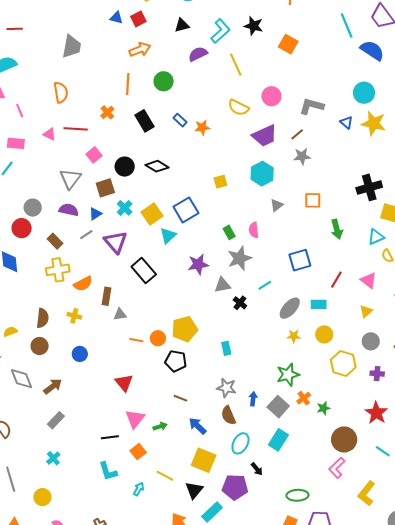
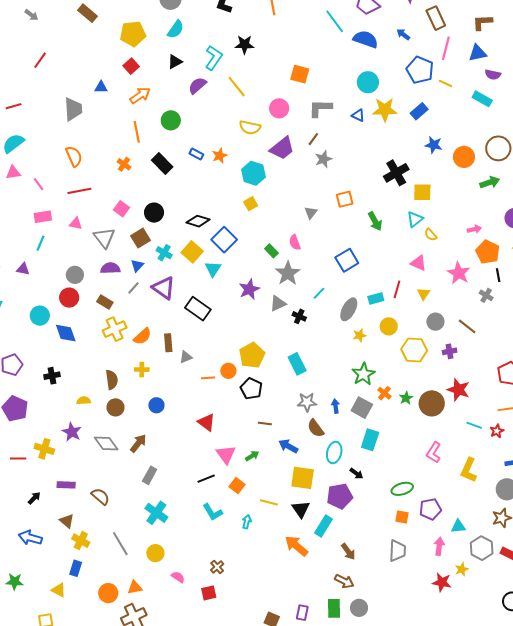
blue triangle: (116, 18) -> (101, 87), moved
orange square: (288, 44) -> (300, 74), moved
red line: (76, 129) -> (79, 191), moved
pink triangle: (50, 134) -> (76, 223), moved
black diamond: (157, 166) -> (198, 221), moved
cyan hexagon: (262, 174) -> (254, 173), moved
red line: (336, 280) -> (397, 289), moved
yellow semicircle: (10, 332) -> (84, 401), turned 32
cyan rectangle: (226, 348) -> (297, 364), size x1.5
black pentagon: (176, 361) -> (251, 389), turned 30
brown circle: (344, 439) -> (432, 403), moved
cyan cross: (53, 458) -> (156, 513), size x1.6

